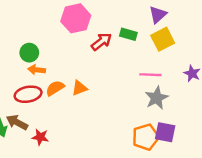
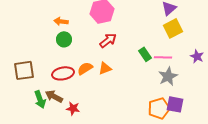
green rectangle: (128, 34) -> (145, 54), moved, turned 40
red arrow: (101, 42) -> (108, 40), moved
orange arrow: (37, 70) -> (61, 21), moved

